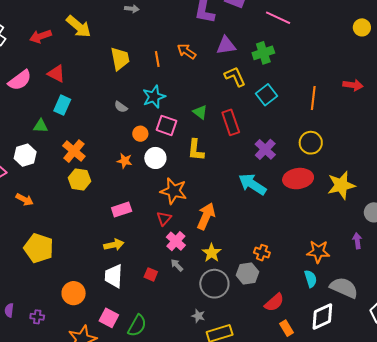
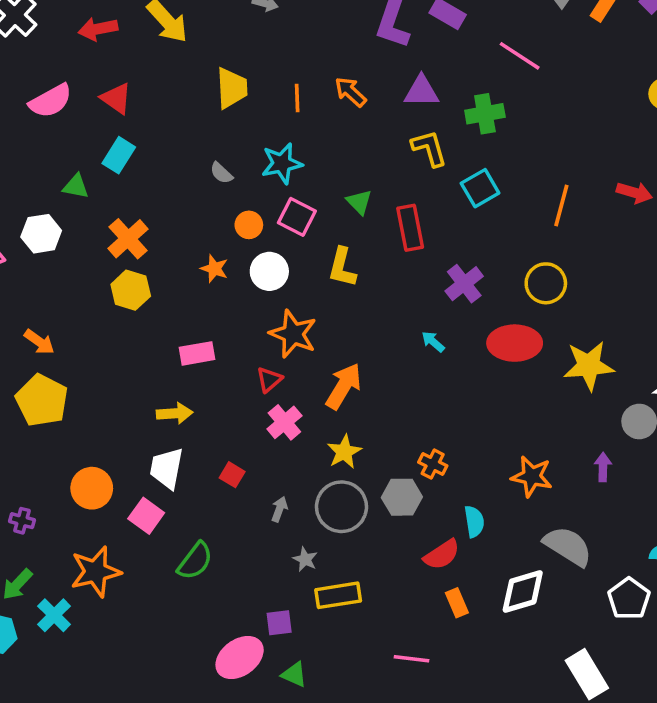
cyan arrow: (252, 184) -> (433, 342), size x0.5
orange arrow: (25, 199) -> (39, 342), moved
gray arrow: (177, 265) -> (279, 509), moved, turned 56
cyan semicircle: (311, 279) -> (474, 521), moved
pink square: (109, 318) -> (146, 516), moved

